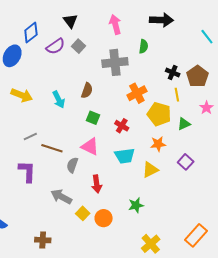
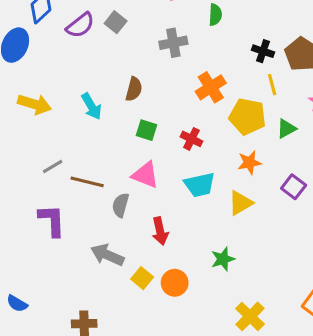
gray cross: (115, 62) -> (173, 43), size x0.7

